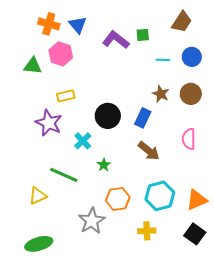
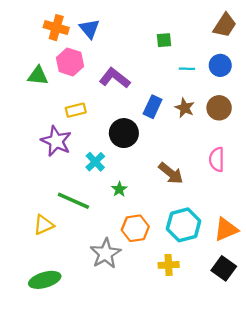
brown trapezoid: (182, 22) -> (225, 25), moved
purple L-shape: (116, 40) -> (115, 78), moved
blue rectangle: (143, 118) -> (153, 107), moved

